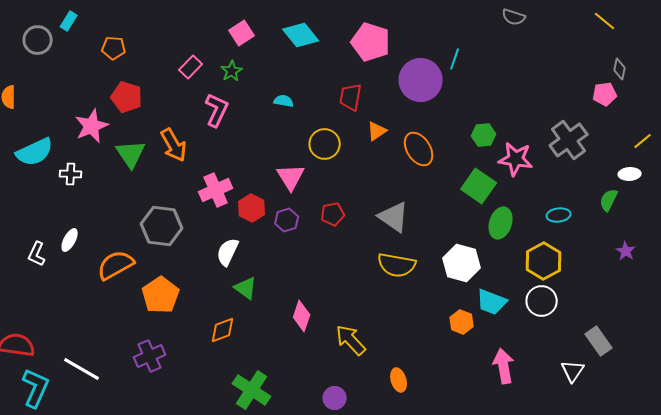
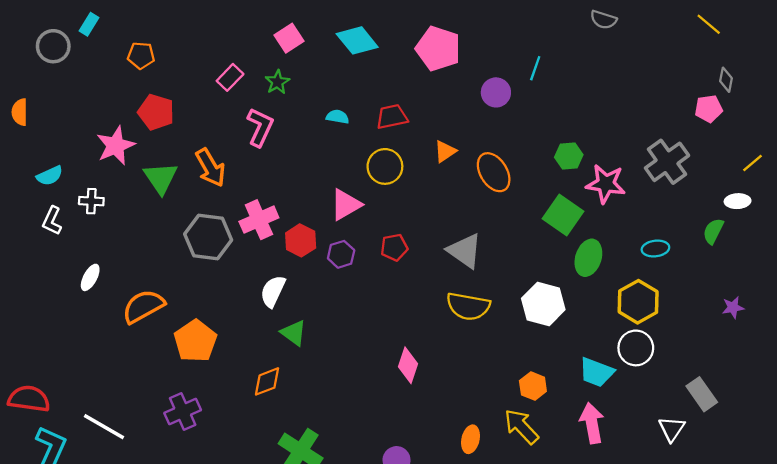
purple circle: (421, 80) -> (496, 92), size x0.6
red trapezoid: (351, 97) -> (392, 117), moved, turned 68
cyan semicircle: (35, 152) -> (50, 176), size x0.6
pink triangle: (291, 177) -> (346, 205), turned 32
gray hexagon: (162, 226) -> (208, 237), moved
purple star: (626, 251) -> (733, 307), moved, turned 30
white L-shape: (37, 254) -> (52, 221), moved
cyan trapezoid: (492, 302) -> (596, 372), moved
pink diamond: (302, 316) -> (408, 365), moved
orange hexagon: (462, 322) -> (533, 386), moved
yellow arrow: (351, 340) -> (521, 427), moved
orange ellipse: (399, 380) -> (470, 439), turned 30

